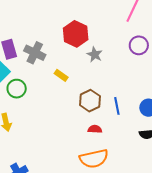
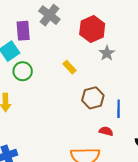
gray cross: (35, 53) -> (49, 15), moved
red semicircle: (95, 129) -> (106, 131), moved

